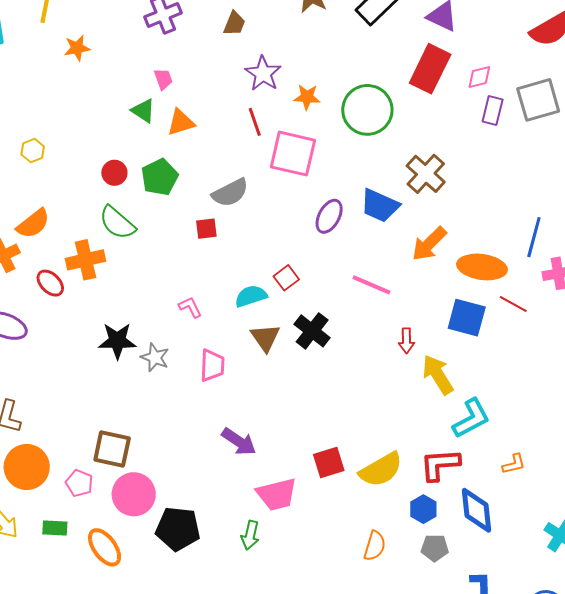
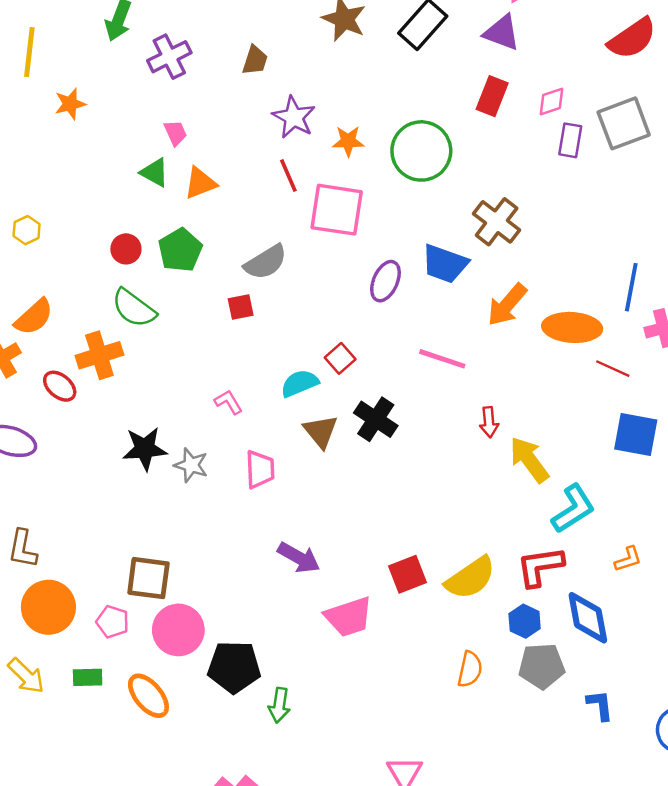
red rectangle: (430, 69) -> (492, 96), size x0.7
blue square: (467, 318) -> (636, 434), moved
green arrow: (250, 535) -> (279, 705), moved
gray pentagon: (435, 548) -> (542, 666), size x1.4

